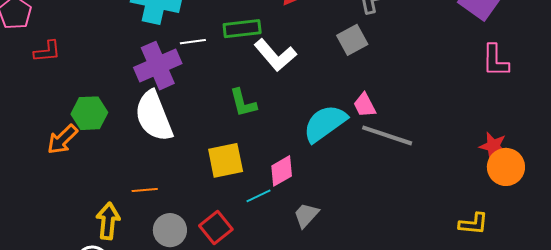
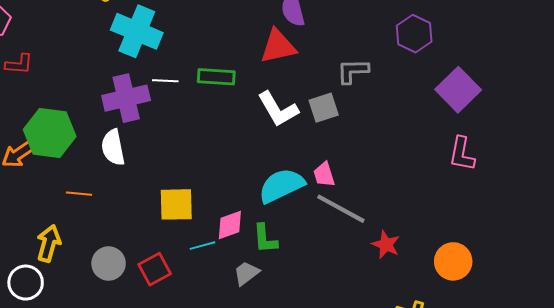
white L-shape: (275, 55) -> (278, 109), moved
green L-shape: (243, 103) -> (265, 239), moved
green hexagon: (89, 113) -> (50, 133), size x1.4
white semicircle: (154, 116) -> (113, 147), size x0.7
red star: (493, 146) -> (386, 245), moved
orange line: (145, 190) -> (79, 194), moved

